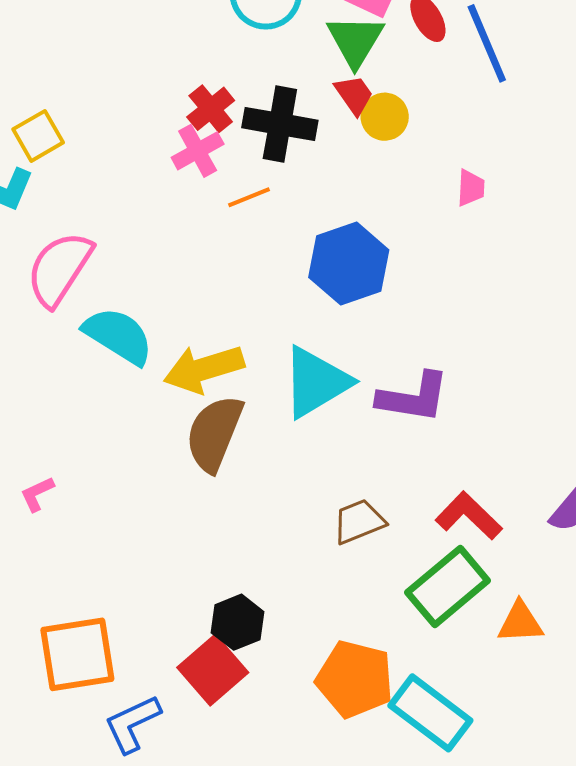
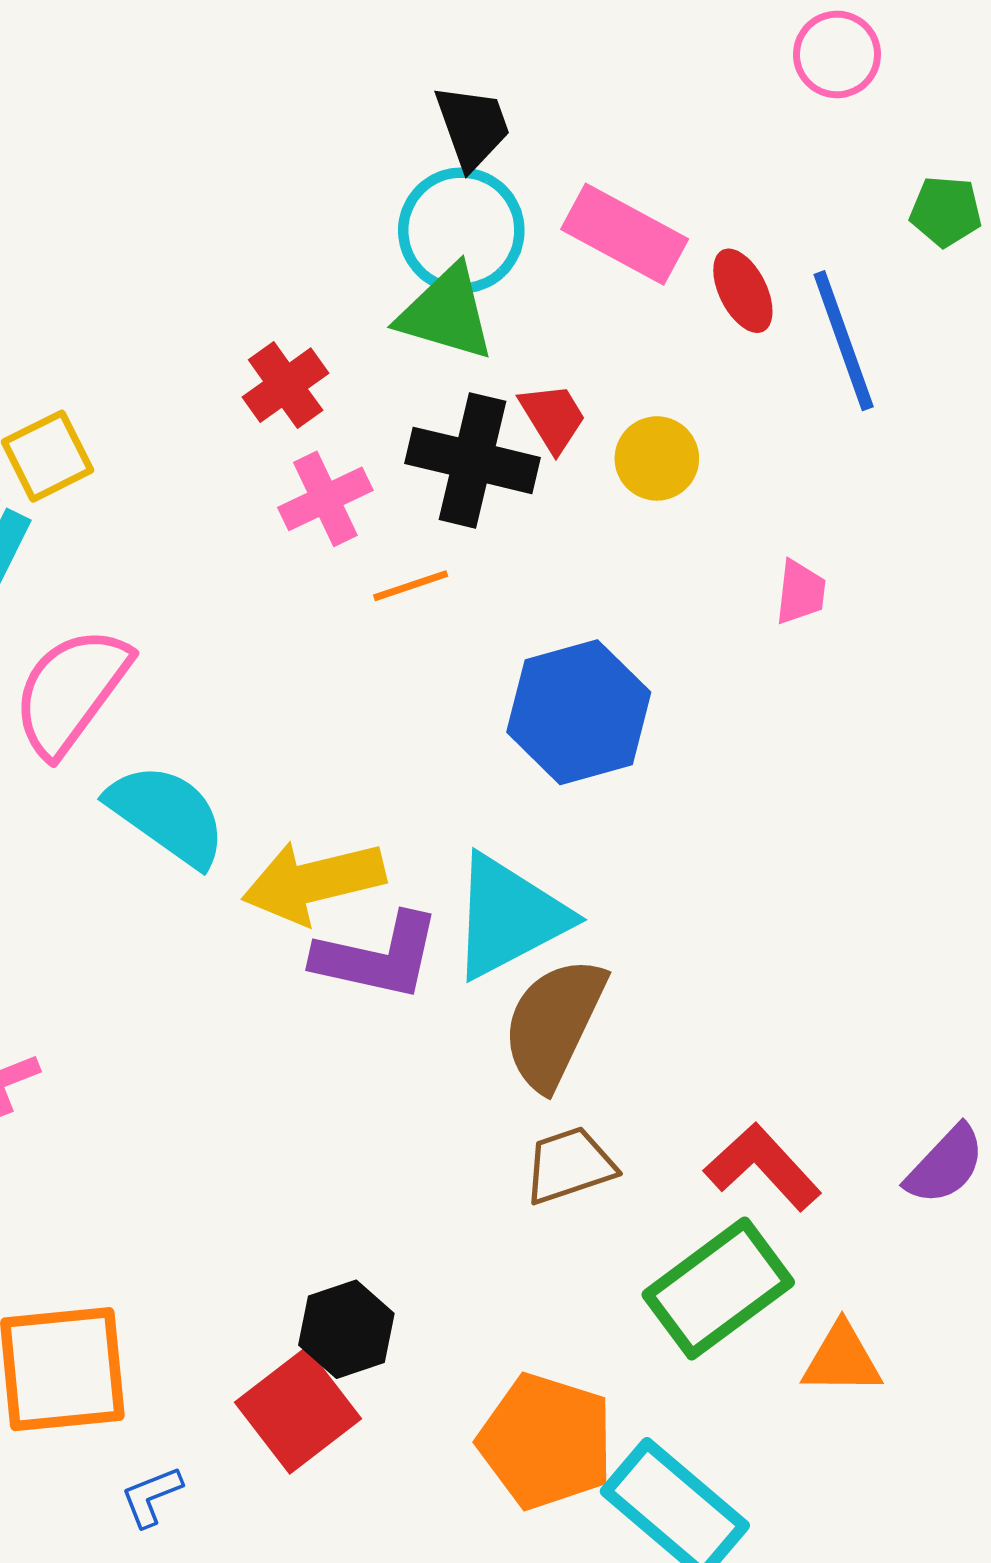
green triangle: (355, 41) -> (446, 313), moved, turned -48
red trapezoid: (354, 95) -> (553, 417), moved
red cross: (211, 109) -> (286, 385), moved
purple L-shape: (413, 397) -> (378, 957), moved
brown semicircle: (214, 433) -> (554, 1023), moved
blue L-shape: (132, 724) -> (151, 1496), size x0.6

